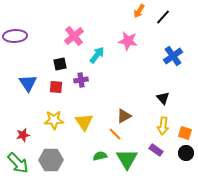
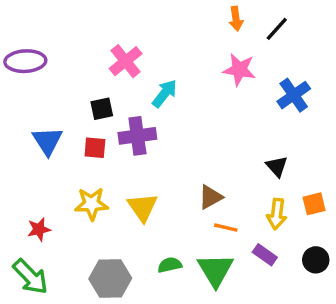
orange arrow: (139, 11) -> (236, 19), turned -40
pink star: (128, 41) -> (239, 70), moved
purple cross: (81, 80) -> (137, 136), size x1.5
orange square: (185, 133) -> (314, 204), moved, turned -32
orange line: (115, 134) -> (226, 228), moved, turned -32
gray hexagon: (51, 160) -> (110, 279), moved

